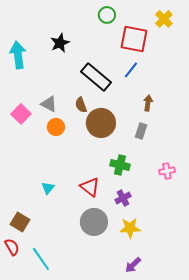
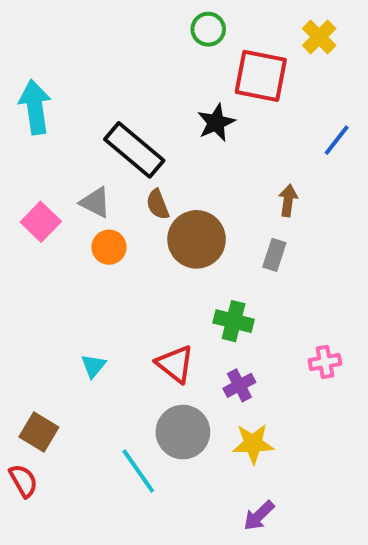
black star: (60, 43) -> (216, 123), moved
blue line: (131, 70) -> (337, 140), moved
black rectangle: (96, 77) -> (134, 150), moved
pink cross: (167, 171) -> (325, 362), moved
cyan line: (41, 259) -> (138, 471), moved

